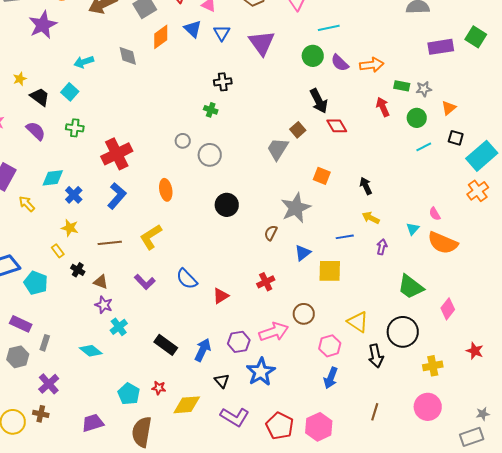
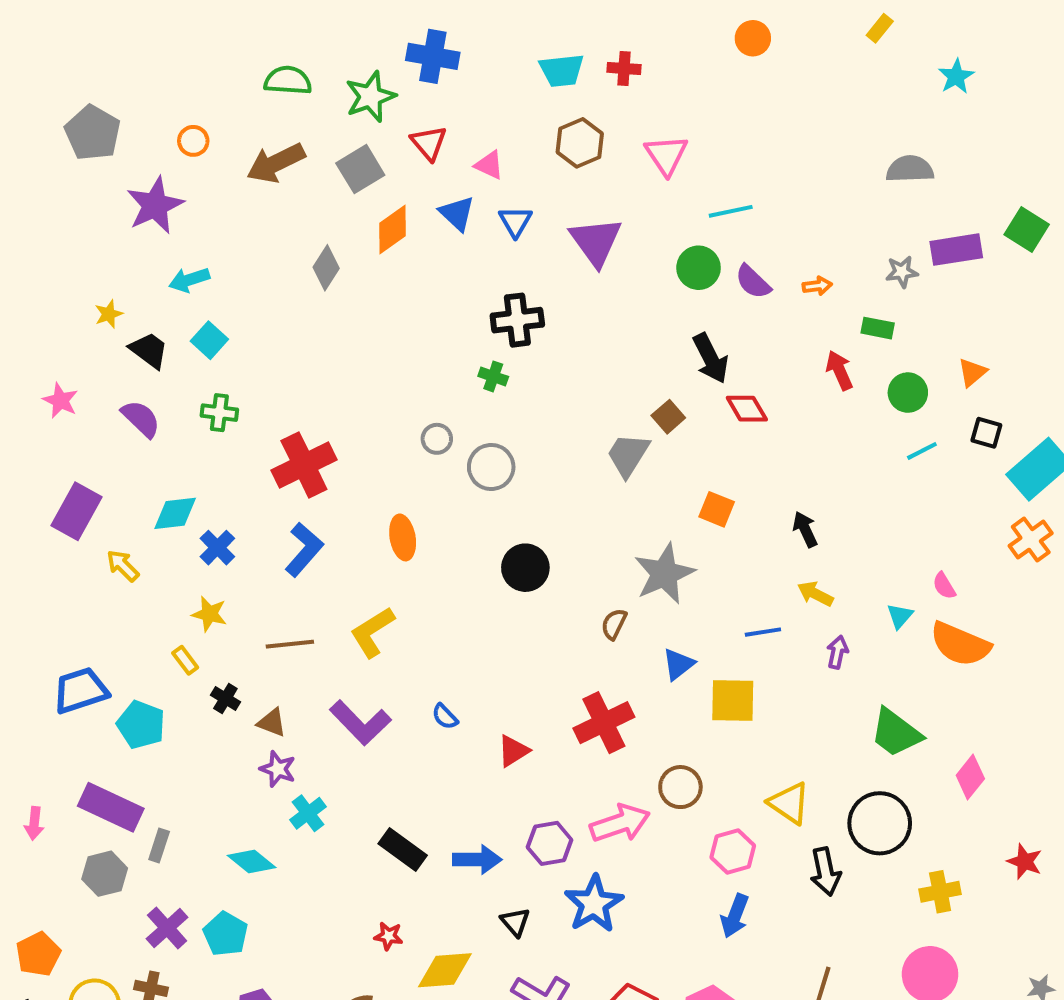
gray diamond: (128, 56) -> (326, 268), turned 45
cyan arrow: (84, 62) -> (189, 280), moved
orange arrow: (372, 65) -> (817, 286), size x0.6
black cross: (223, 82) -> (517, 320), size x1.4
gray star: (424, 89) -> (902, 272), moved
blue semicircle: (187, 279) -> (445, 717), size x0.6
purple L-shape: (145, 282) -> (360, 723), size x1.4
red cross: (266, 282) -> (604, 723), size x1.6
purple rectangle: (21, 324) -> (111, 807), size x1.4
blue arrow: (203, 350) -> (477, 860), turned 65
cyan pentagon: (129, 394) -> (225, 934), moved

